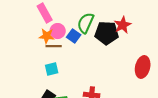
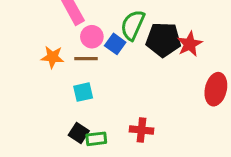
red star: (123, 25) -> (190, 44), moved
orange star: (47, 36) -> (53, 57), moved

